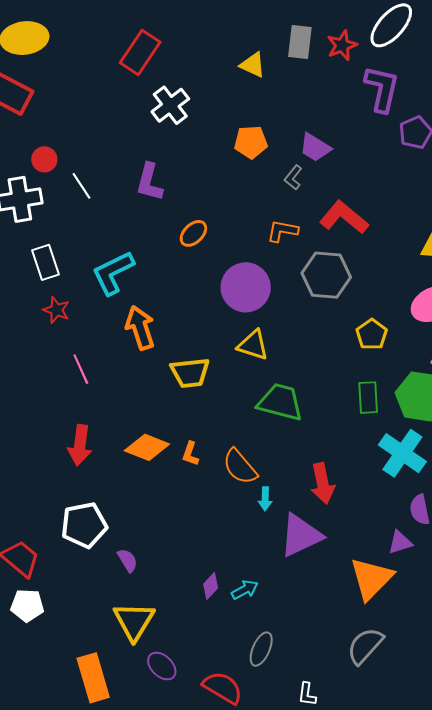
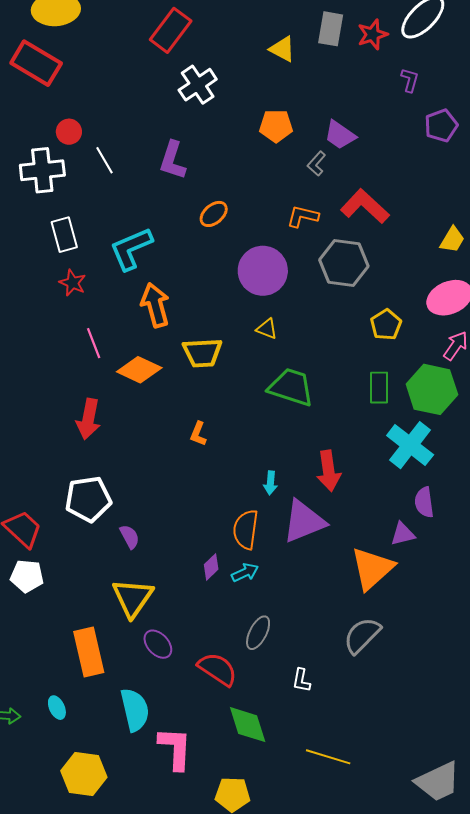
purple L-shape: (382, 89) -> (410, 80), size x0.5
yellow triangle: (253, 345) -> (267, 329), size x0.7
orange diamond: (147, 447) -> (139, 370), moved
orange semicircle: (240, 467) -> (246, 530), moved, turned 45

